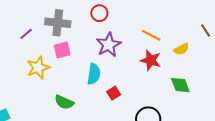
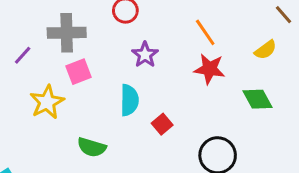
orange line: (151, 35) -> (205, 32), turned 36
purple star: (109, 45) -> (145, 55), size x0.7
yellow semicircle: (181, 49) -> (266, 50), moved

